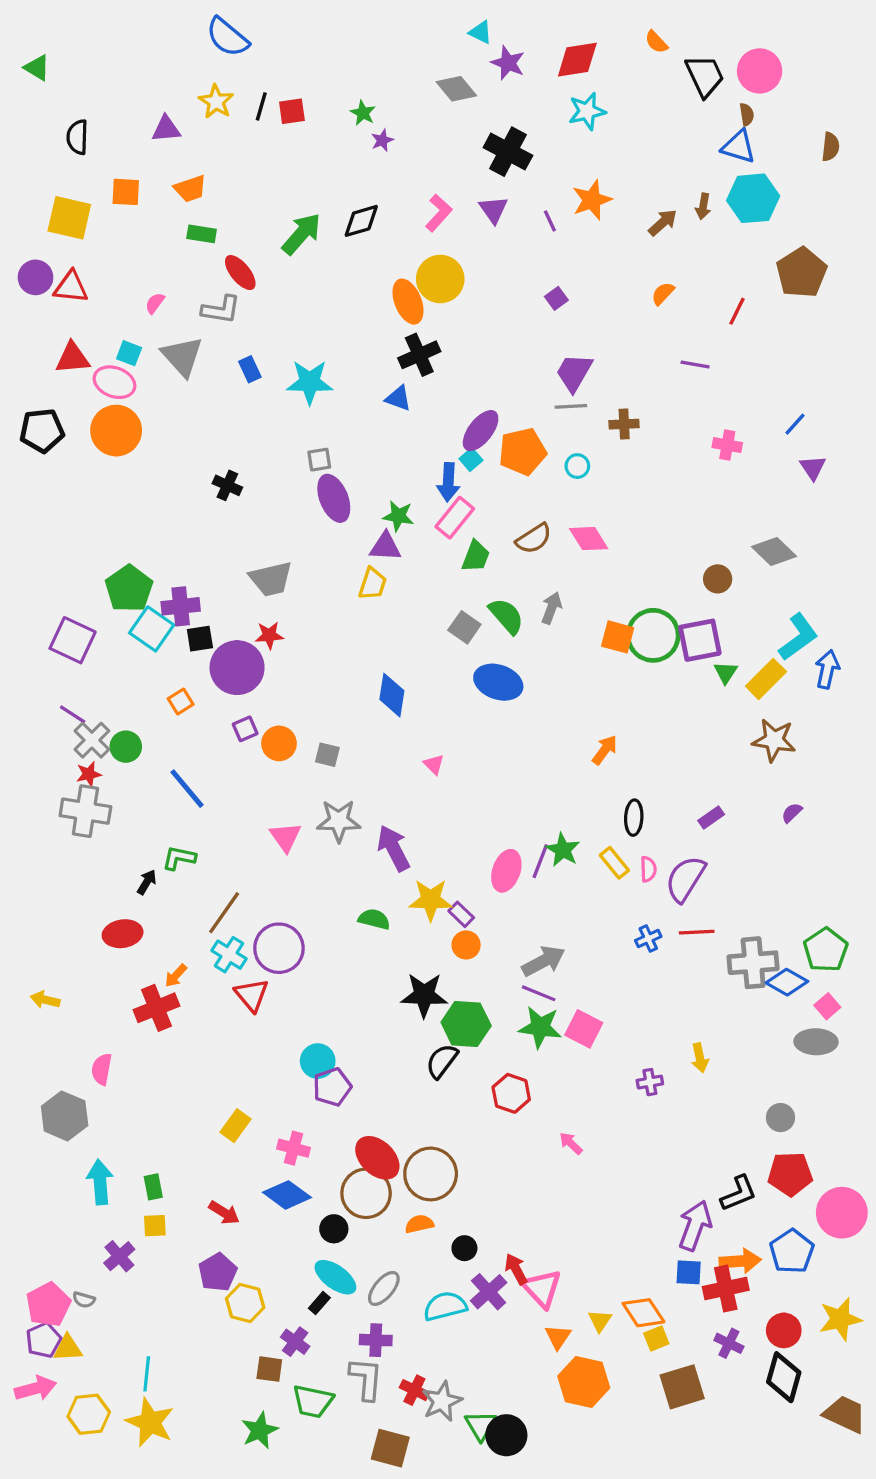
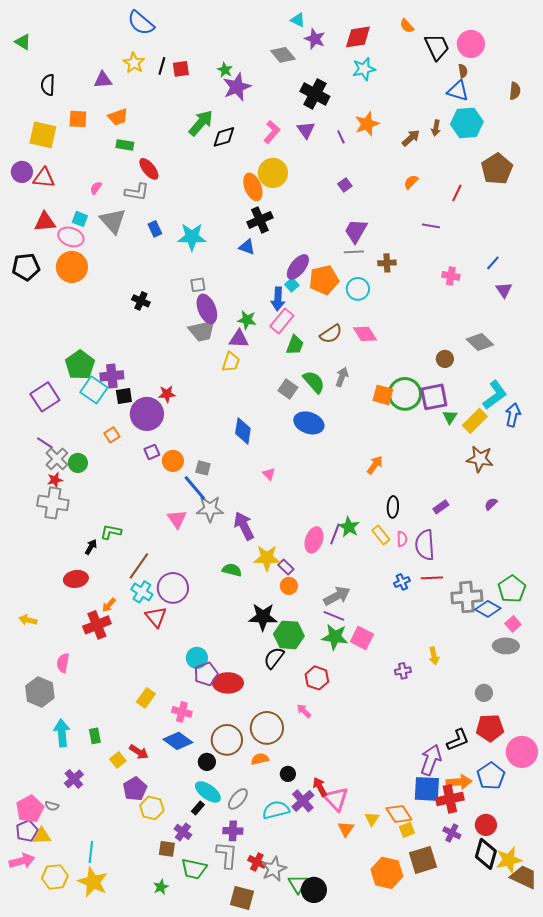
purple star: (382, 140) -> (237, 87), size x2.0
green arrow: (302, 234) -> (201, 123), moved
cyan circle: (577, 466) -> (358, 289), size x1.5
gray trapezoid: (271, 579) -> (202, 331), moved
purple square: (73, 640) -> (45, 397), turned 32
blue line: (187, 789) -> (195, 488), moved
purple semicircle: (685, 879) -> (425, 545), turned -36
pink arrow: (571, 1143) -> (304, 711), moved
red ellipse: (377, 1158) -> (228, 683), moved, turned -44
yellow square: (155, 1226) -> (118, 760), moved, turned -35
blue square: (689, 1272) -> (427, 789), size x1.6
yellow star: (840, 1319) -> (509, 860), moved
orange hexagon: (584, 1382) -> (387, 873), moved
green star: (260, 1430) -> (161, 887), size x0.7

